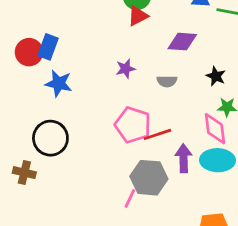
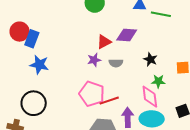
red triangle: (138, 16) -> (104, 42), moved
red circle: (29, 52) -> (20, 32), moved
purple star: (126, 69) -> (94, 60), moved

